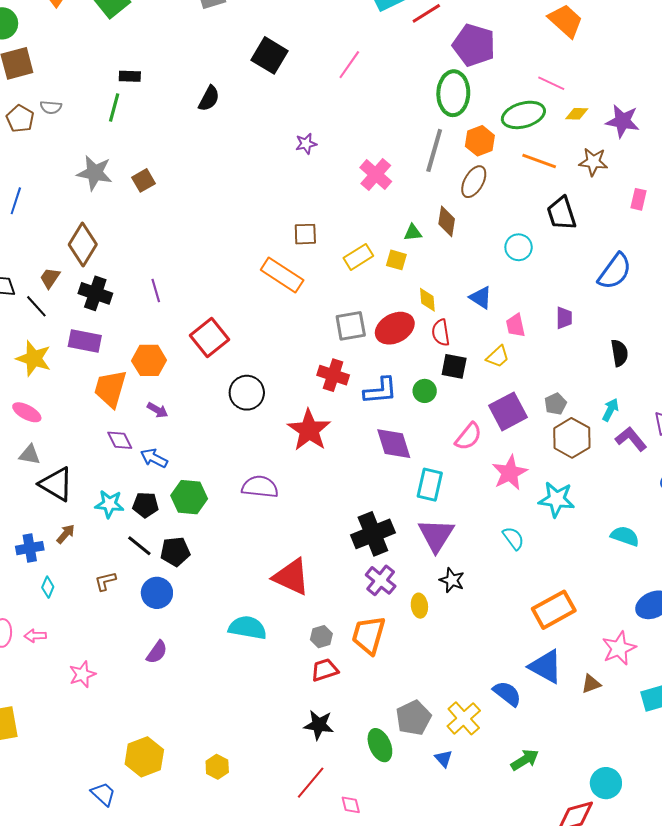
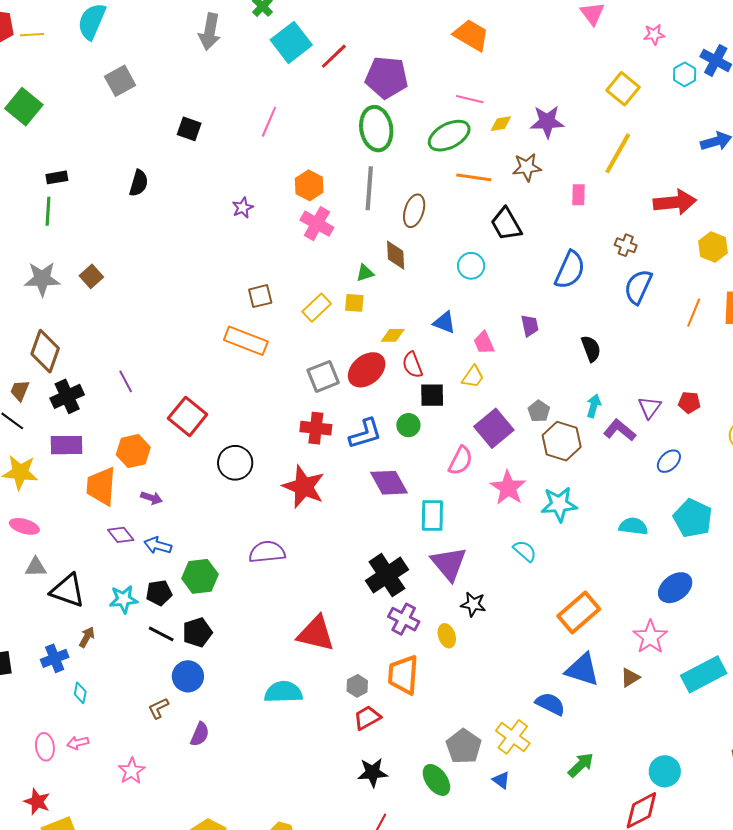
black square: (269, 55) -> (189, 129), size x0.7
orange hexagon: (480, 141) -> (309, 185), moved
black cross: (95, 293) -> (67, 396), turned -32
yellow diamond: (427, 300) -> (393, 335), turned -75
brown L-shape: (105, 581) -> (158, 708), moved

